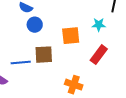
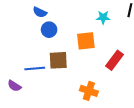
cyan star: (99, 25) -> (103, 17), moved

